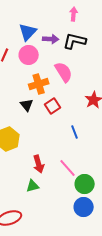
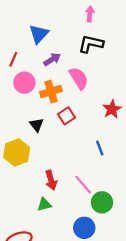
purple arrow: (51, 39) -> (52, 59), moved, turned -35
pink circle: (29, 55) -> (24, 83), moved
black triangle: (27, 105) -> (37, 125), moved
blue line: (75, 132) -> (100, 148), moved
blue circle: (84, 207) -> (84, 228), moved

